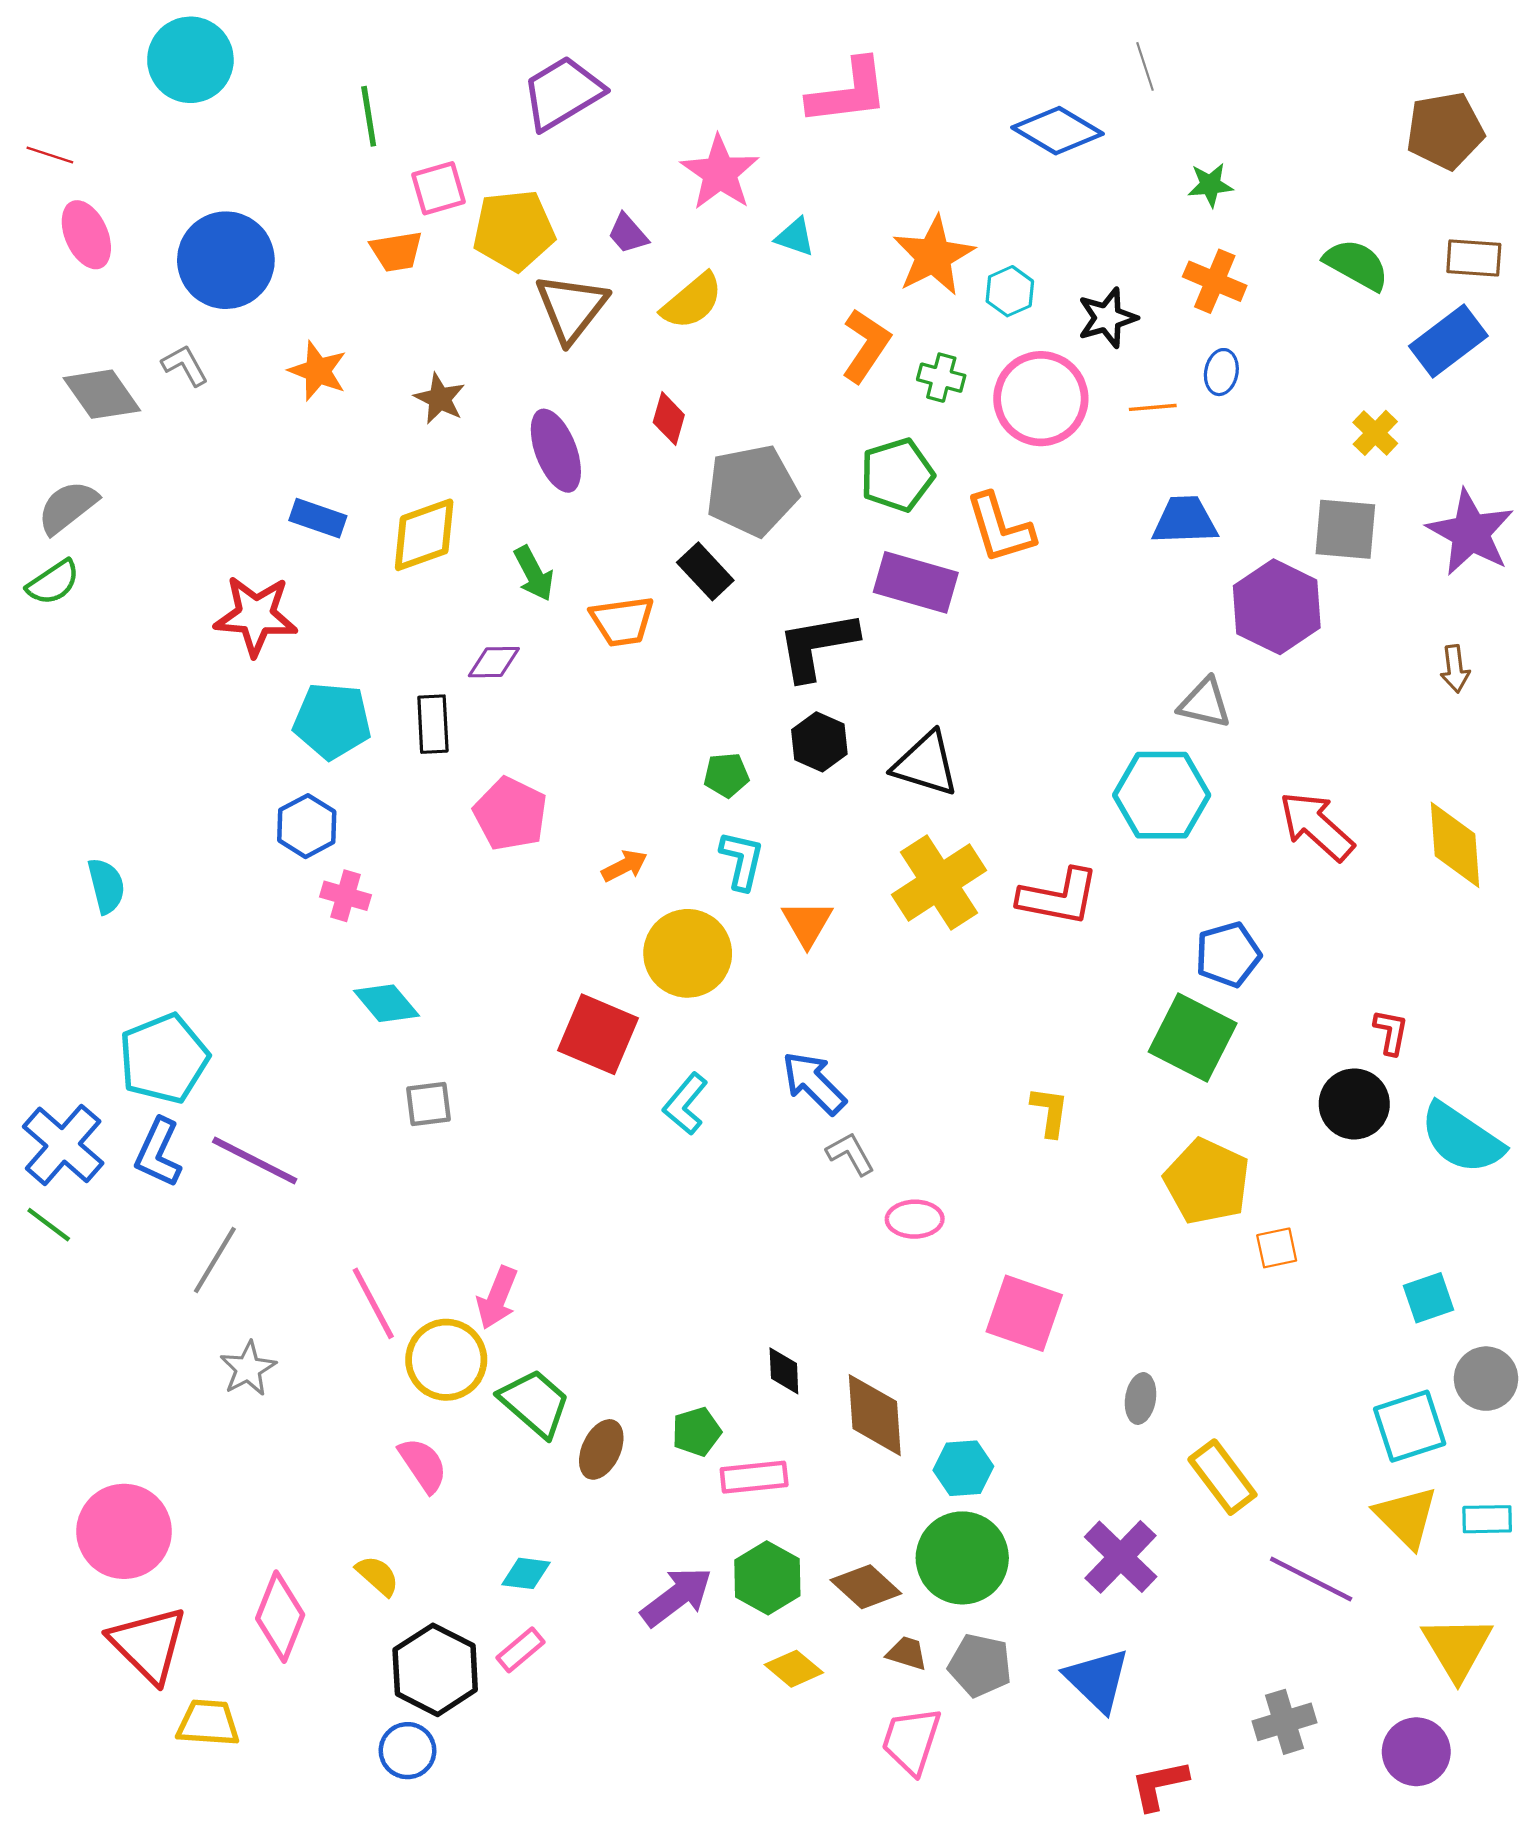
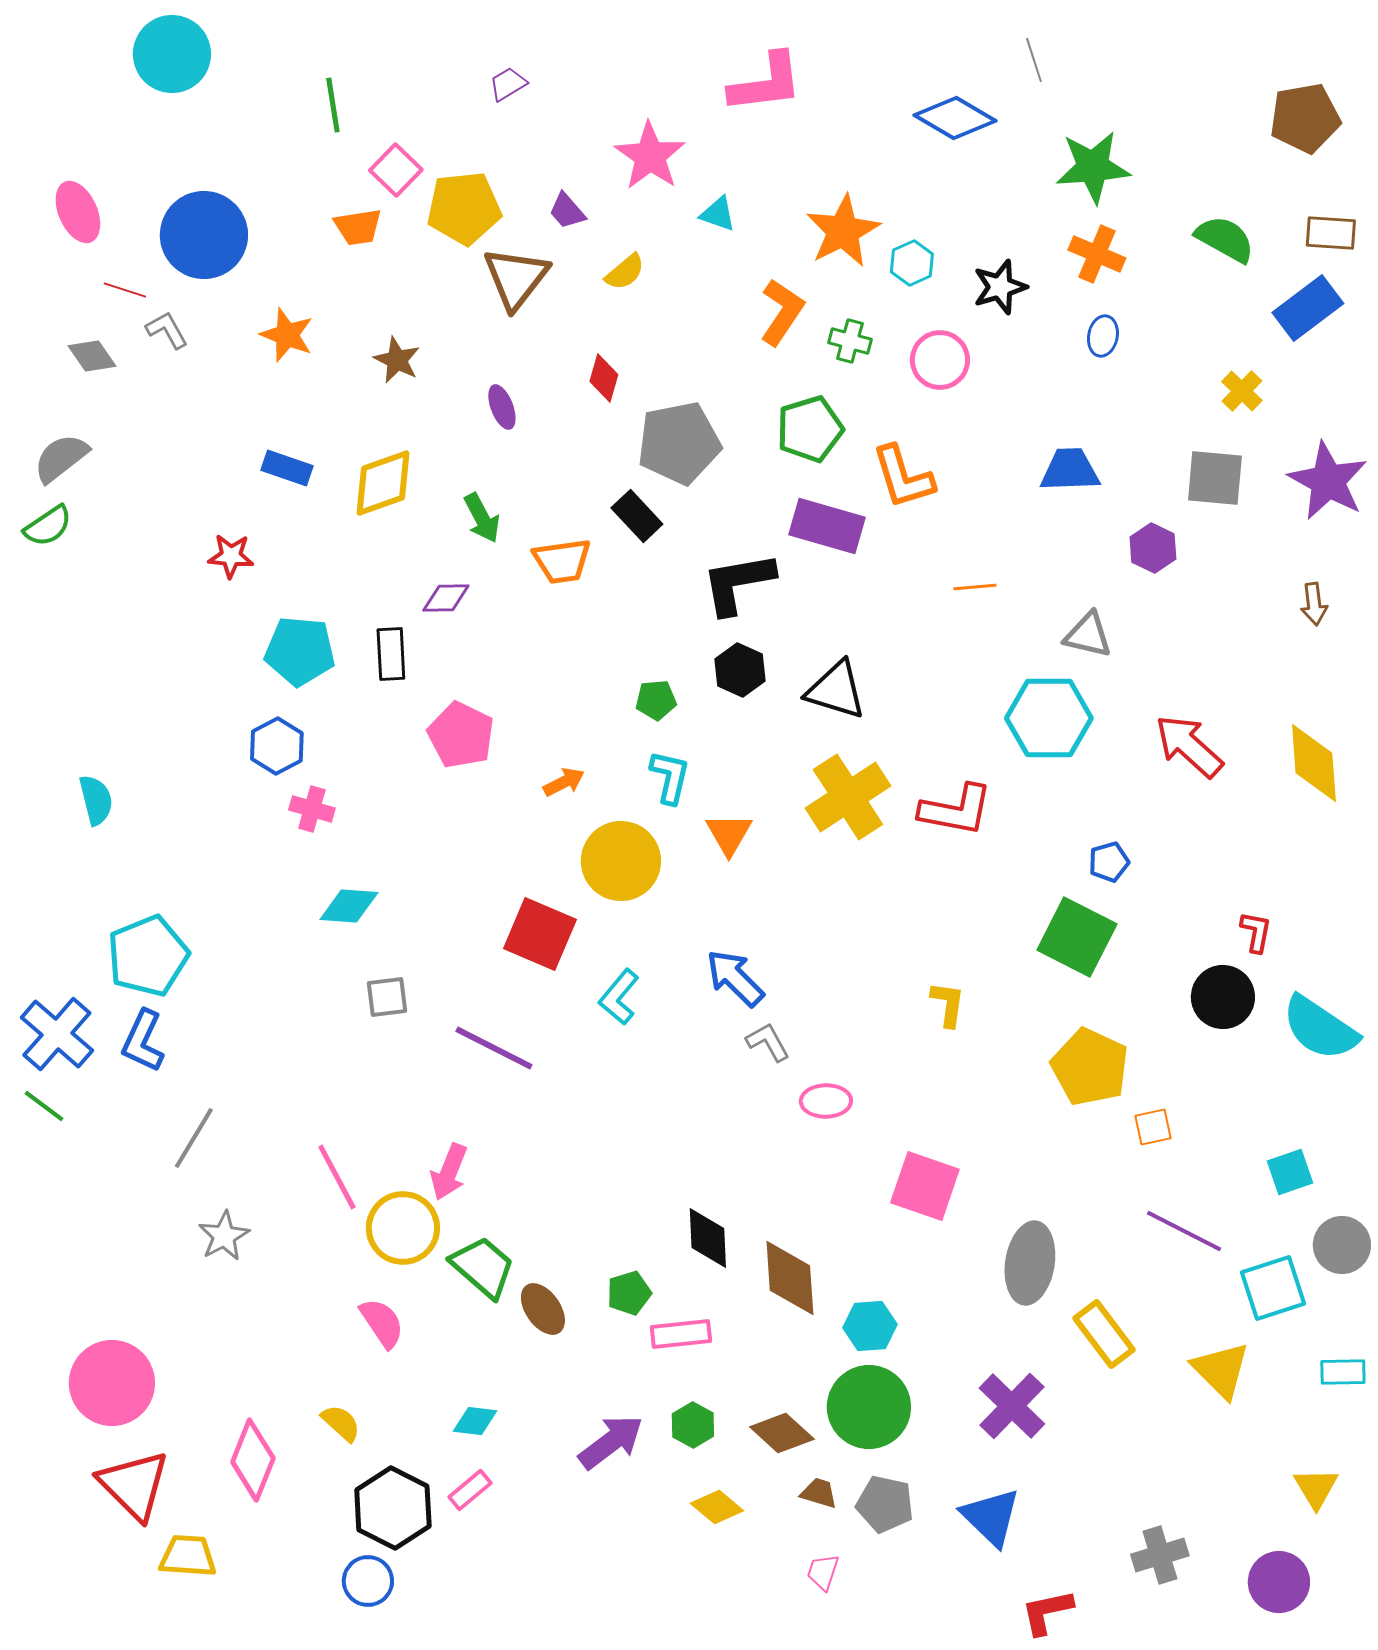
purple trapezoid: (563, 93) -> (508, 84), size x0.5
red line: (50, 155) -> (125, 290), moved
green star: (1210, 185) -> (1093, 167), size x1.8
pink square: (438, 188) -> (396, 170), turned -30
yellow semicircle: (692, 301) -> (625, 272), size x0.7
gray diamond: (102, 394) -> (92, 356), size x0.7
pink circle: (1041, 399) -> (940, 360), size x0.7
orange line: (1153, 407) -> (975, 587), moved
purple ellipse: (556, 451) -> (502, 407), size x0.6
purple hexagon: (1277, 607) -> (1153, 548), size x0.6
red star: (256, 616) -> (231, 556), size x0.6
blue pentagon: (1228, 954) -> (1109, 862), size x0.7
cyan diamond: (386, 1003) -> (349, 906), turned -46
purple line: (255, 1160) -> (494, 1048), moved
black diamond: (784, 1371) -> (708, 1238), size x1.4
gray ellipse: (1141, 1398) -> (1030, 1263), size x1.8
brown ellipse: (601, 1449) -> (543, 1309), turned -60
yellow triangle: (1406, 1517) -> (1221, 1370), moved
green hexagon: (767, 1578) -> (693, 1425), size x0.7
purple line: (1311, 1579) -> (1184, 1231), moved
yellow triangle: (1457, 1648) -> (1316, 1488), size x0.7
pink trapezoid: (911, 1741) -> (823, 1572), size x0.6

